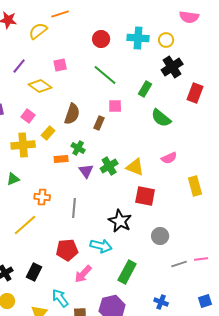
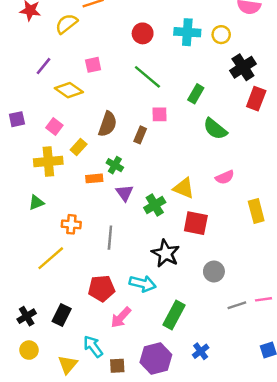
black cross: (172, 67) -> (243, 67), moved
green cross: (109, 166) -> (155, 205), moved
blue cross: (161, 302) -> (201, 351), moved, turned 32

